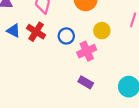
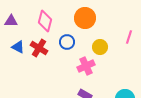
blue circle: (66, 36) -> (67, 42), moved

